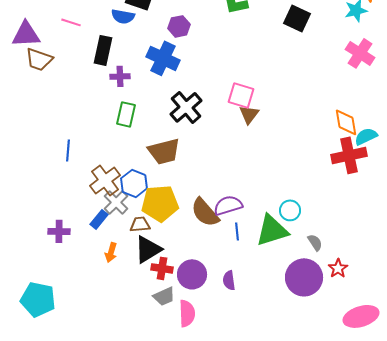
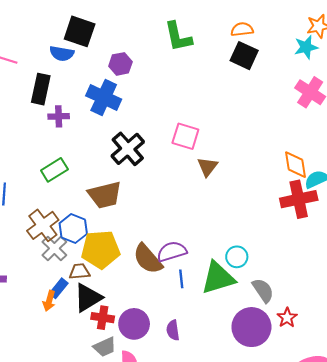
green rectangle: (126, 114) -> (54, 170), moved, turned 45
brown triangle: (249, 114) -> (207, 167), moved
blue rectangle: (99, 219) -> (59, 288), moved
gray semicircle: (315, 242) -> (263, 290), size x1.4

